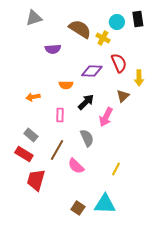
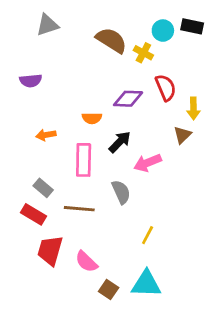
black rectangle: (138, 19) -> (192, 26), turned -70
purple semicircle: (53, 49) -> (31, 81), moved
brown triangle: (123, 96) -> (182, 135), moved
pink rectangle: (60, 115) -> (84, 160), size x1.6
pink arrow: (106, 117) -> (148, 163), turned 42
brown line: (57, 150) -> (79, 209), turned 65
pink semicircle: (76, 166) -> (86, 262), moved
yellow line: (116, 169) -> (148, 235), moved

